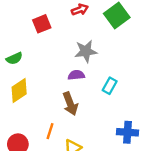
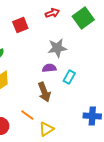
cyan rectangle: (110, 86) -> (69, 77), moved
orange line: (50, 131) -> (27, 115), turned -72

